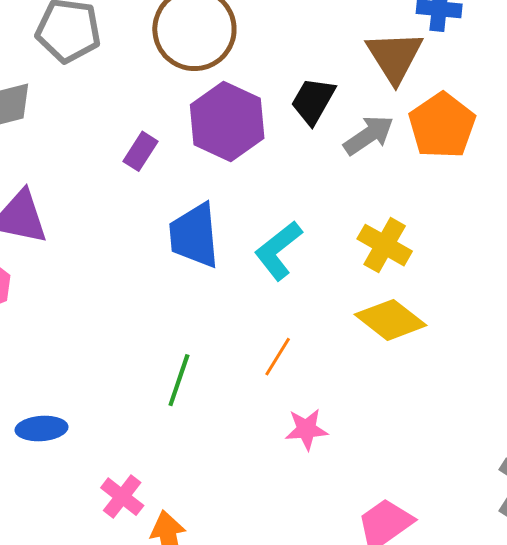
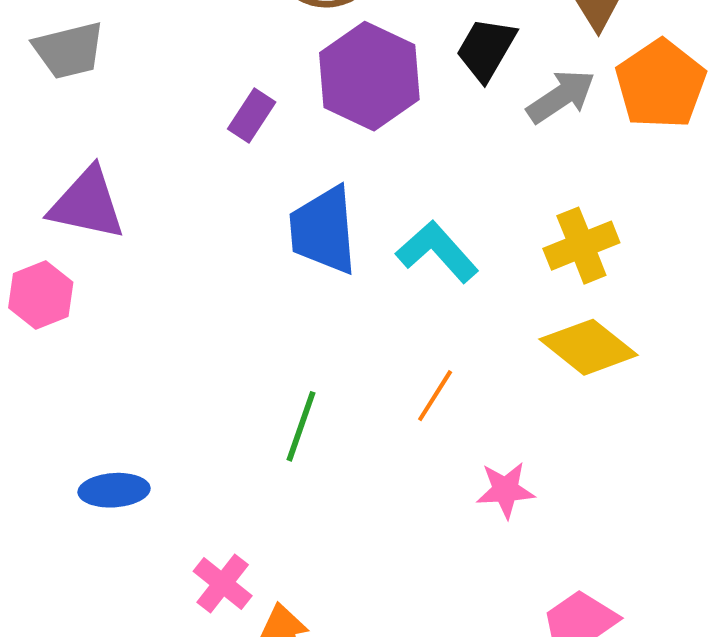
yellow cross: (385, 245) -> (581, 246), turned 38
cyan L-shape: (278, 250) -> (437, 252), turned 86
pink star: (306, 429) -> (505, 490), moved

